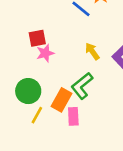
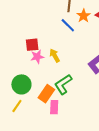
yellow arrow: (92, 51) -> (55, 56), moved
yellow line: (37, 115) -> (17, 106), moved

